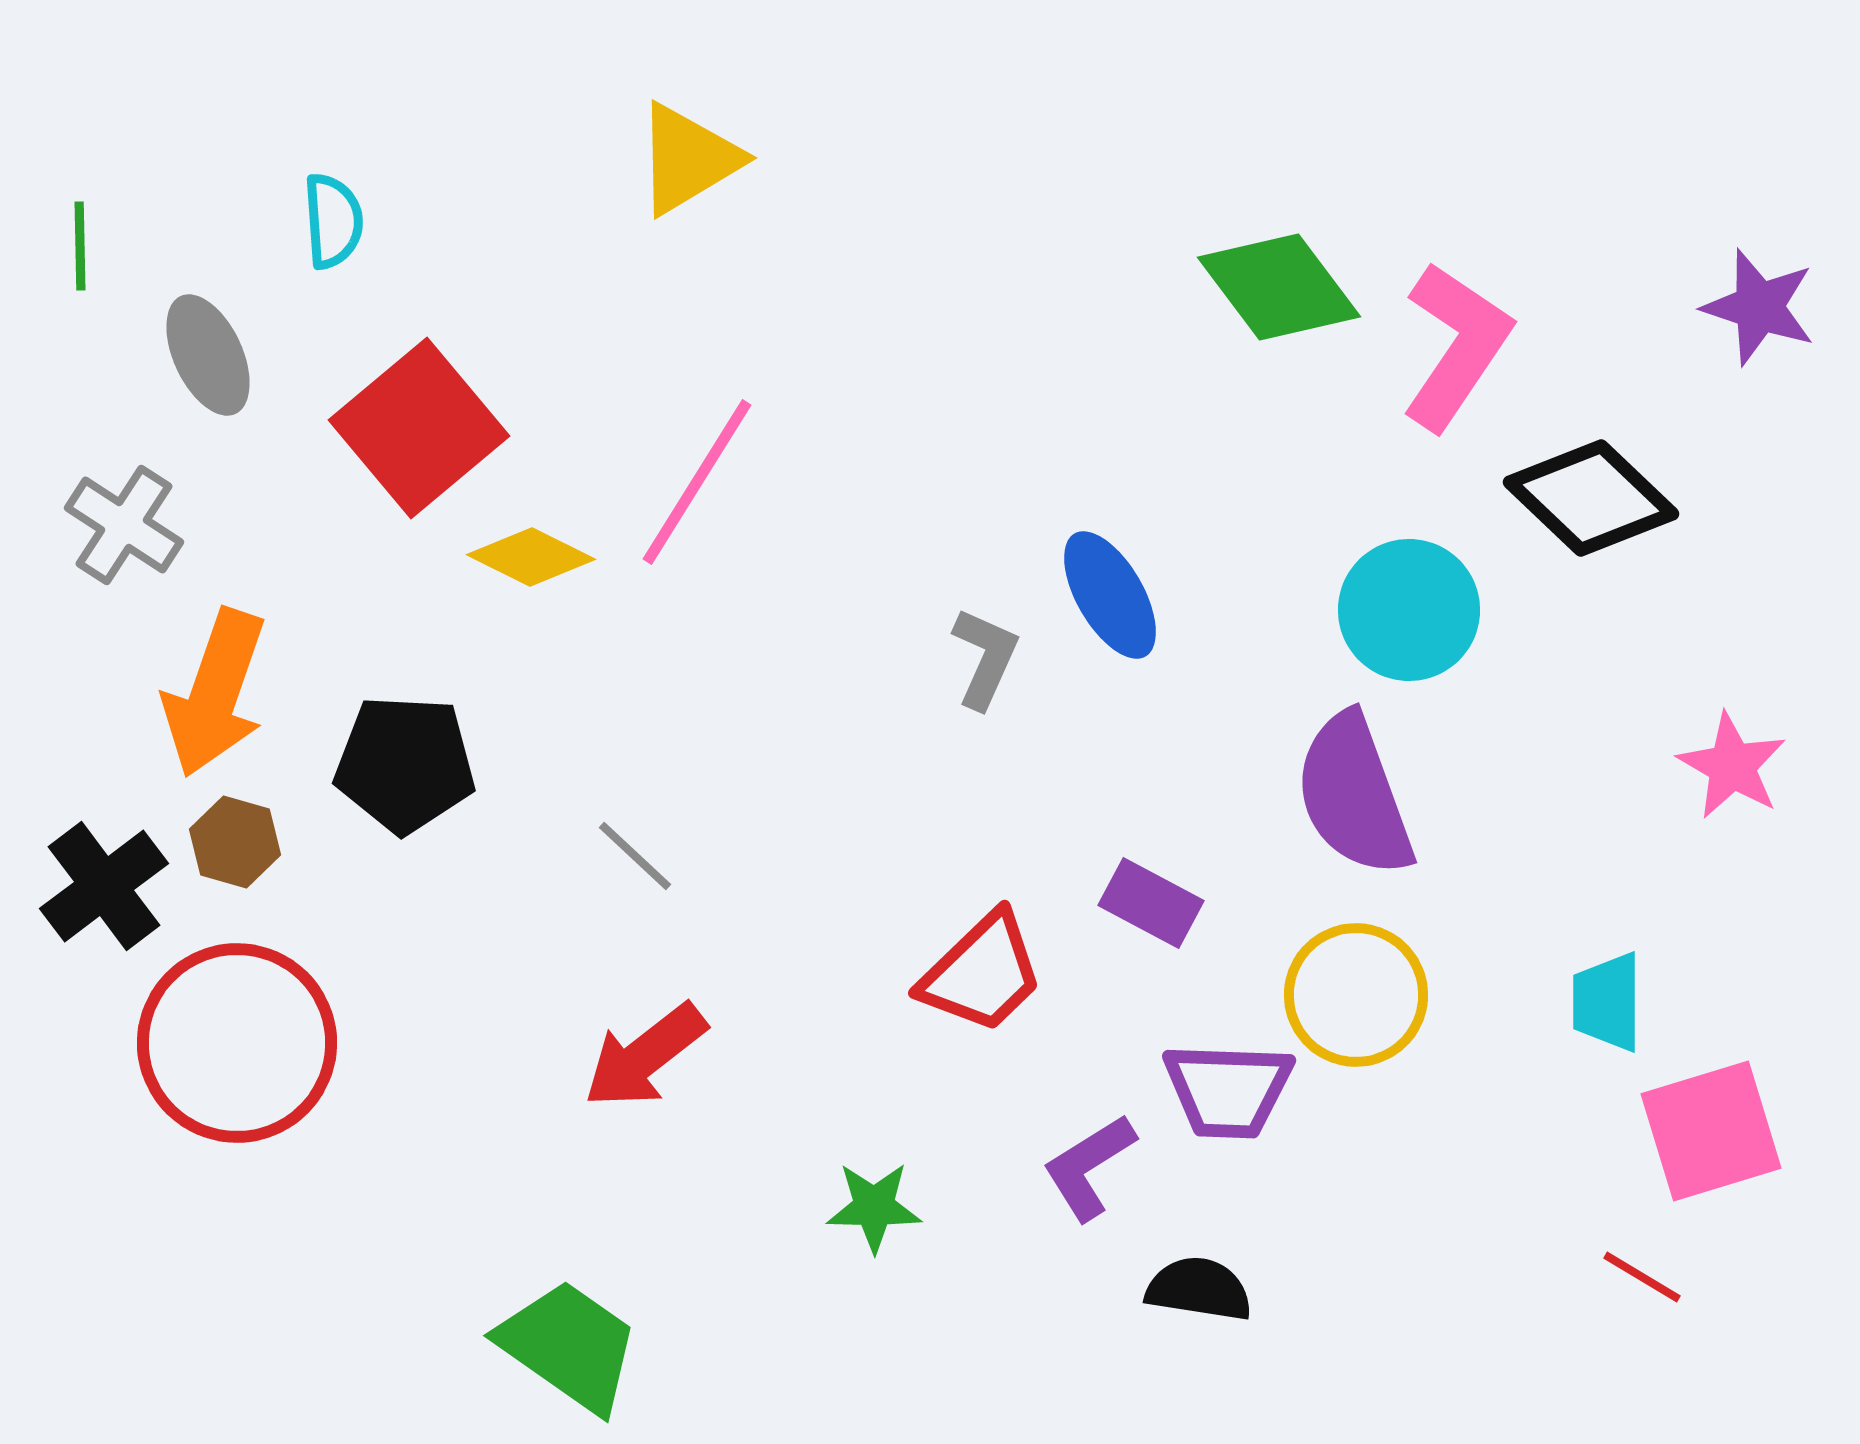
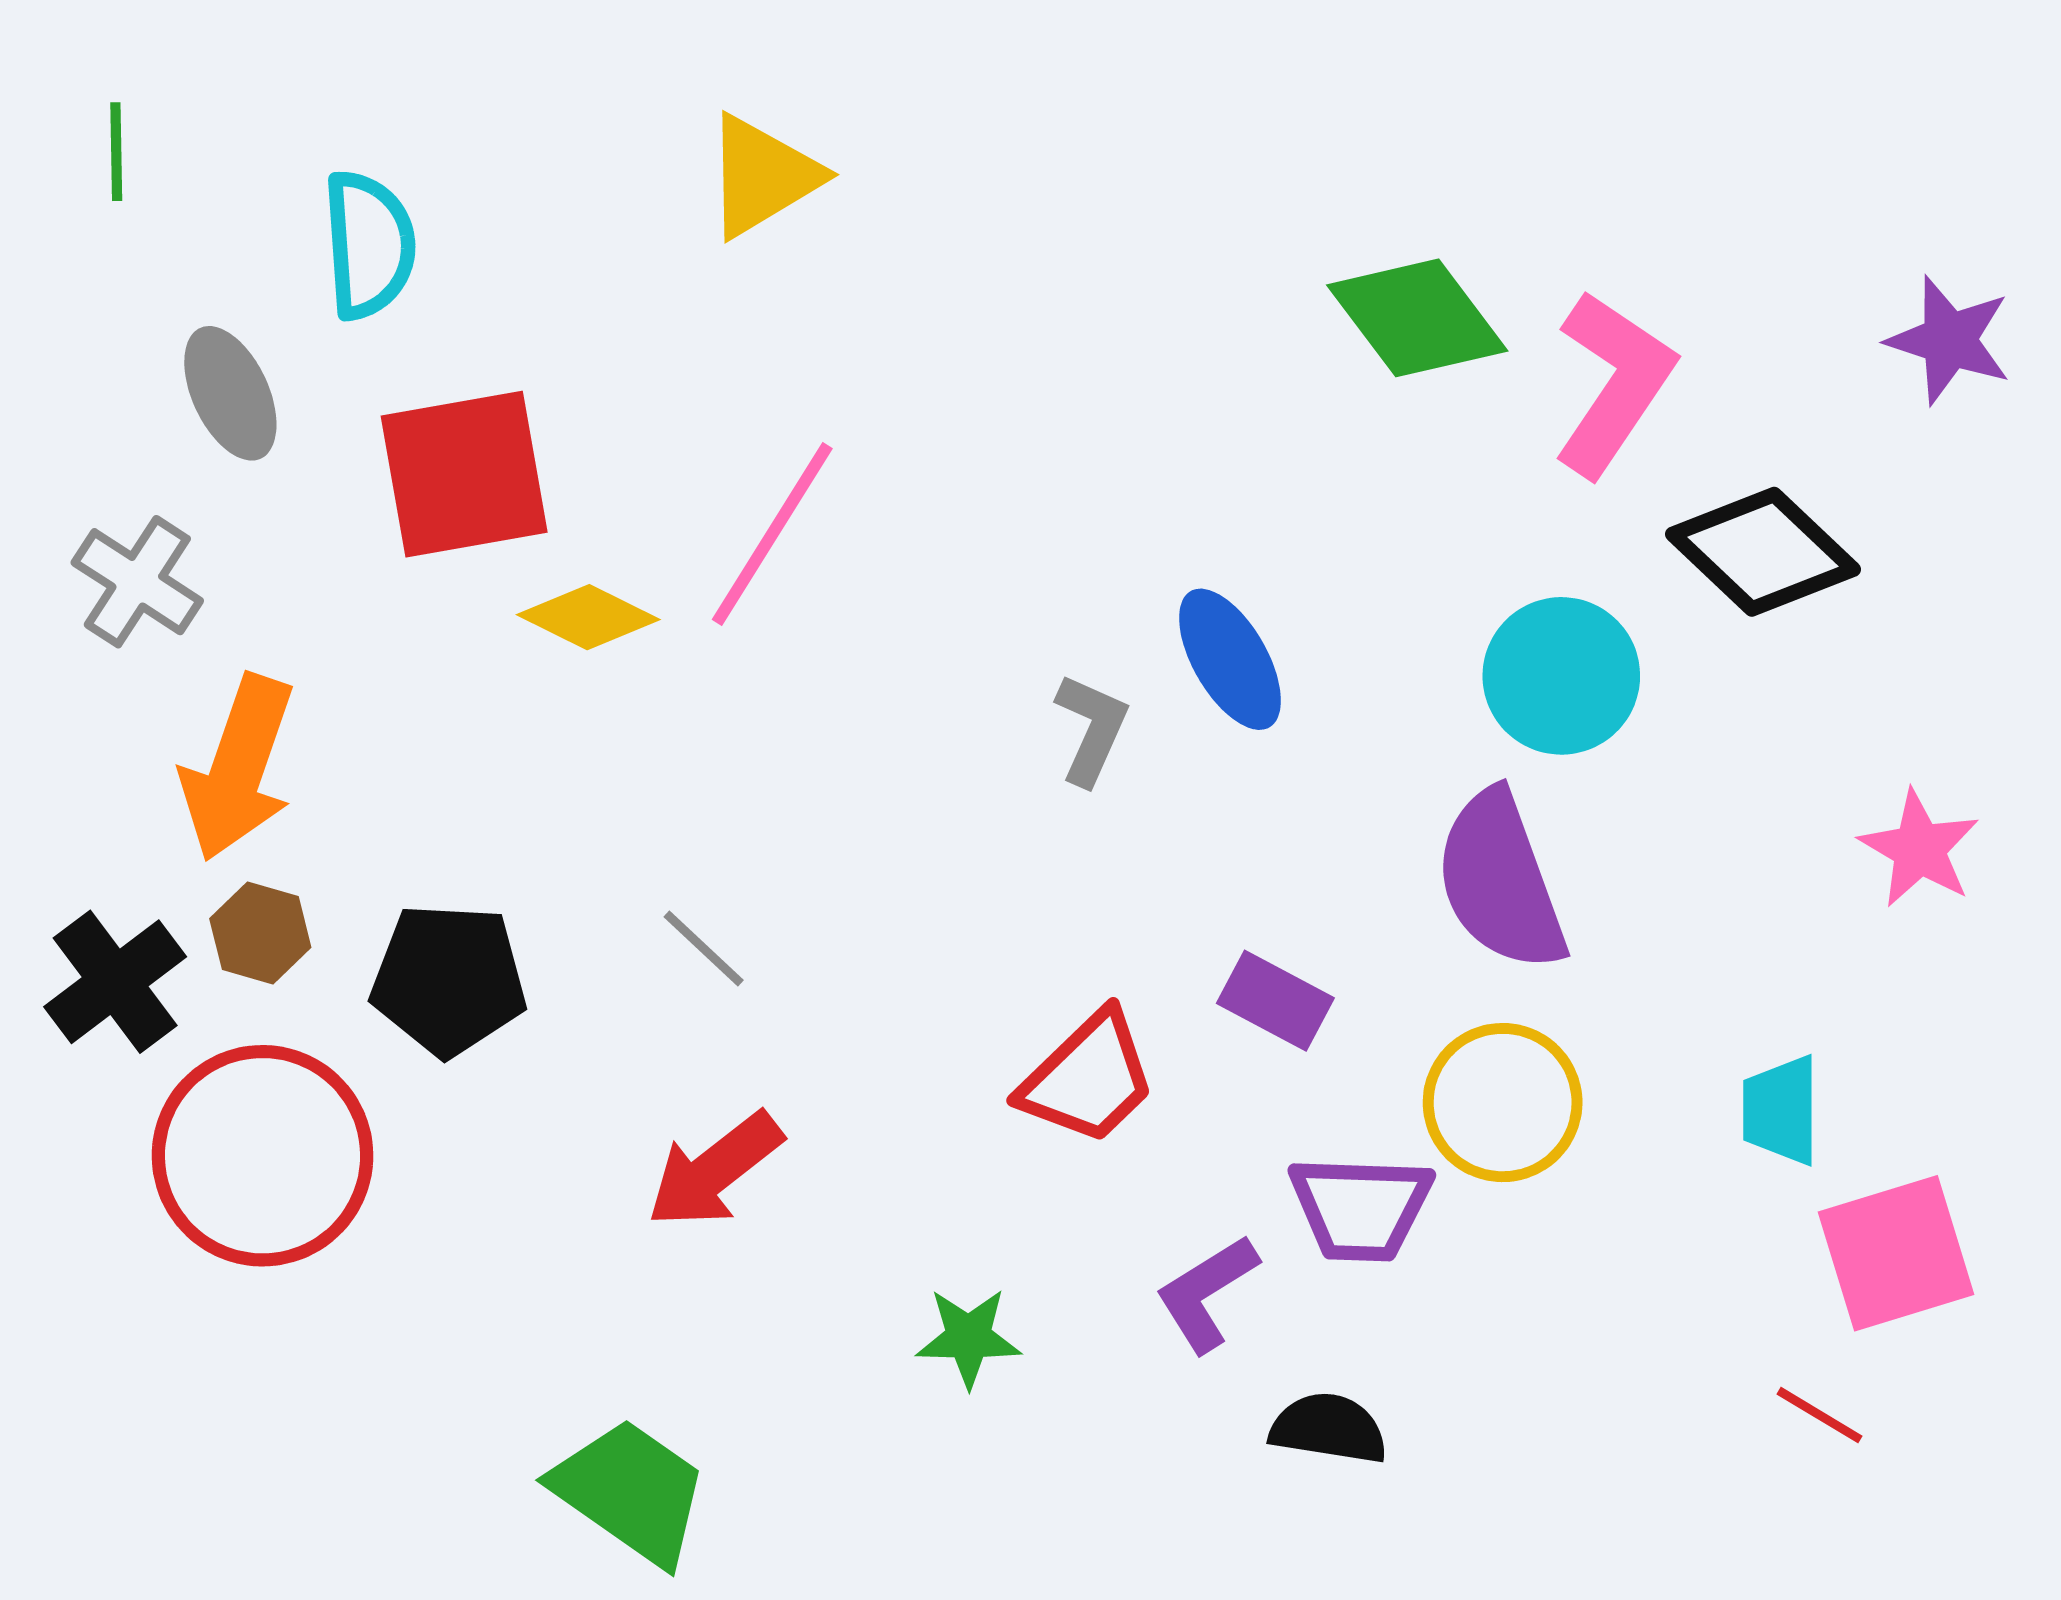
cyan semicircle: (333, 221) -> (369, 245), size x1.4
green line: (80, 246) -> (116, 152), moved
red square: (419, 428) -> (464, 474), turned 30
black pentagon: (405, 764) -> (449, 980), moved

